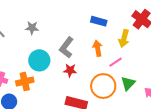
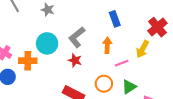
blue rectangle: (99, 21) -> (115, 19), turned 42
yellow arrow: (124, 38) -> (142, 49), moved
orange circle: (103, 86) -> (104, 84), size x0.7

